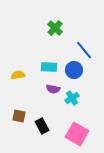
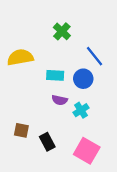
yellow semicircle: (18, 75) -> (20, 57), moved, size x1.6

